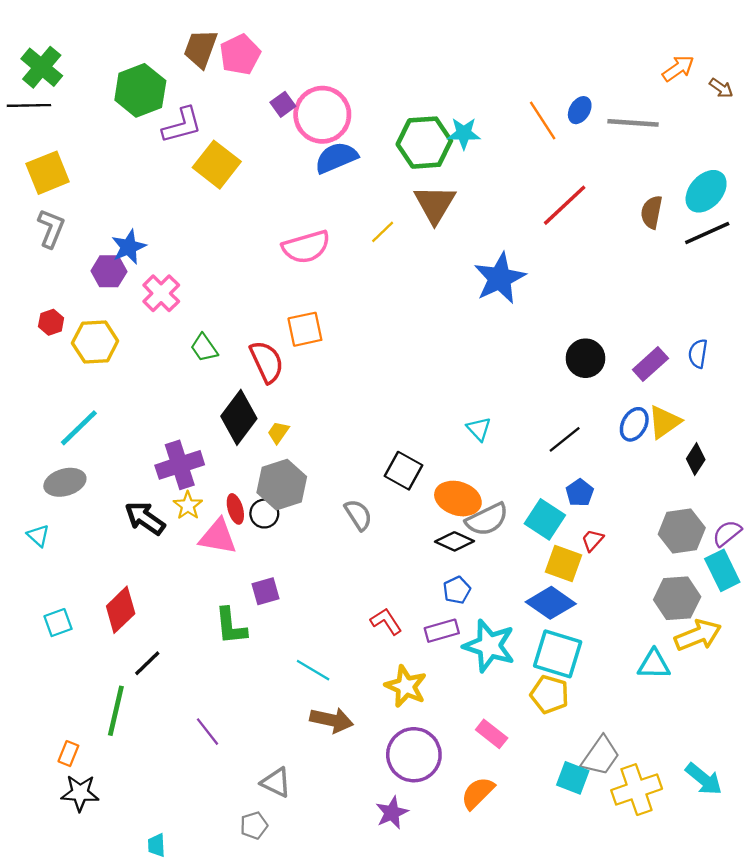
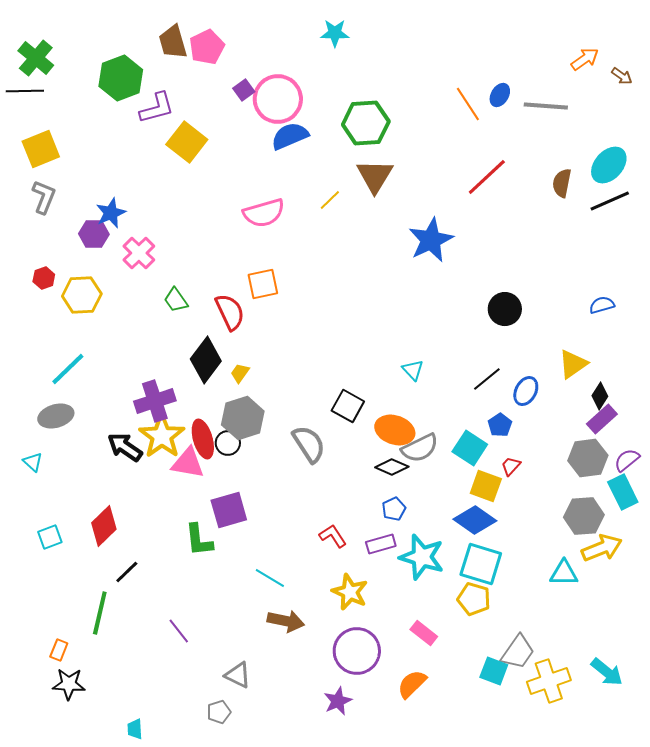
brown trapezoid: (201, 49) -> (173, 42), turned -36
cyan star: (464, 133) -> (335, 33), moved
blue semicircle: (698, 354) -> (602, 305), turned 65
purple rectangle: (650, 364) -> (602, 419), moved
blue ellipse: (634, 424) -> (526, 391), moved
yellow star: (188, 505) -> (162, 436), size x1.8
red ellipse: (235, 509) -> (203, 439), size x1.5
gray semicircle: (358, 515) -> (309, 444), size x1.4
purple square: (266, 591) -> (229, 510), size x1.5

